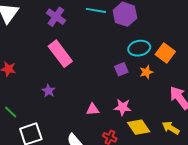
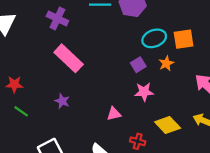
orange square: (165, 53) -> (184, 39), turned -36
pink star: (123, 107) -> (144, 92), moved
green line: (11, 112) -> (21, 111), moved

